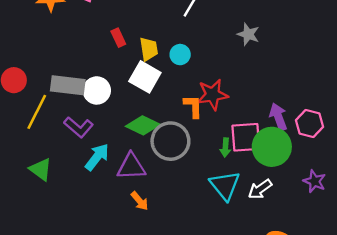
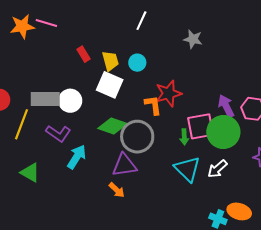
purple triangle: (131, 167) -> (124, 165), moved

